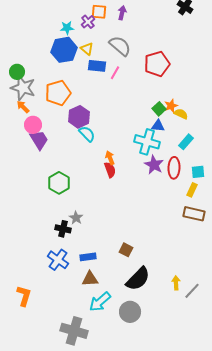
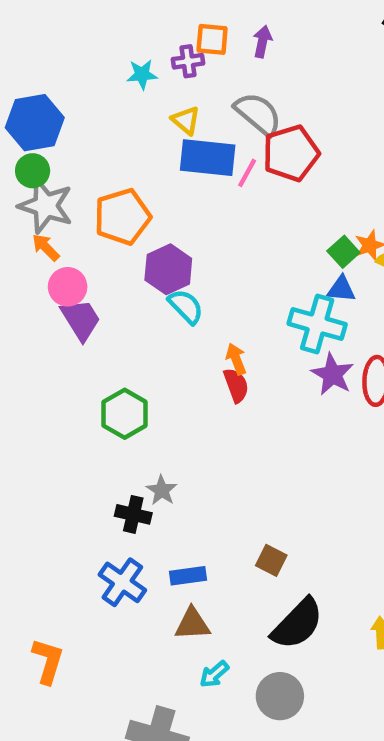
purple cross: (88, 22) -> (188, 61), turned 32
blue hexagon: (64, 50) -> (35, 123), moved
red pentagon: (157, 64) -> (291, 153), moved
blue rectangle: (97, 66) -> (208, 158), size x1.4
cyan arrow: (100, 302) -> (214, 674), size x0.6

